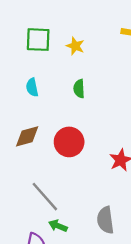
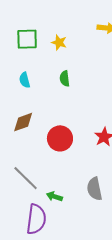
red circle: (69, 142) -> (60, 138), moved
gray line: (45, 197) -> (26, 178), moved

